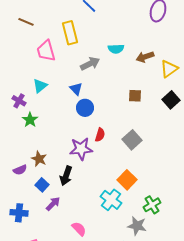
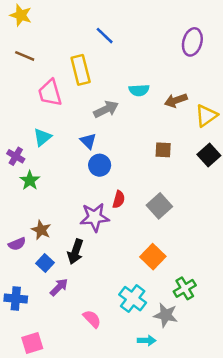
cyan cross: (111, 200) -> (133, 299), moved

